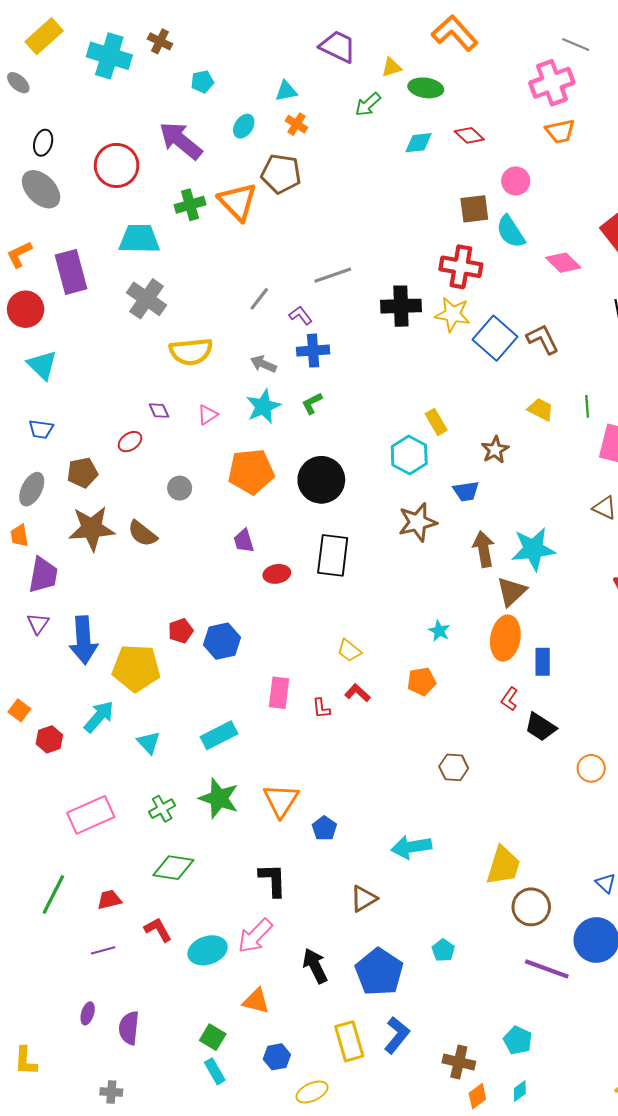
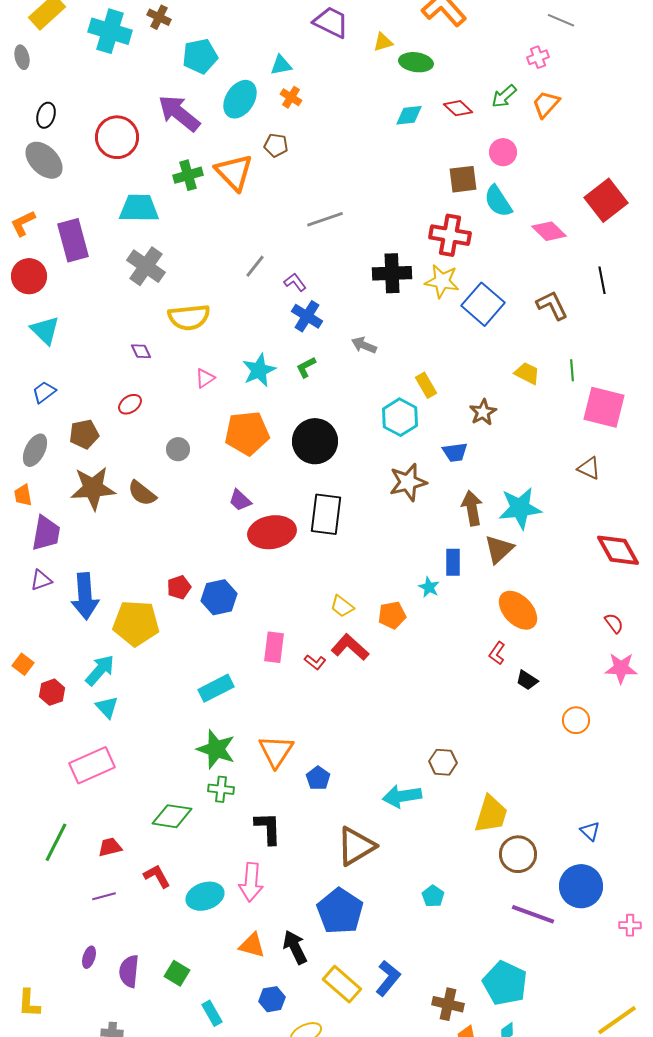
cyan pentagon: (202, 82) -> (200, 56), size x1.6
gray ellipse: (18, 83) -> (22, 57), turned 35
pink cross: (552, 83) -> (538, 57), size x0.5
green arrow: (368, 104) -> (504, 96), moved
cyan ellipse: (244, 126) -> (240, 99), size x1.6
orange trapezoid: (560, 131) -> (546, 104), turned 144
brown pentagon: (281, 174) -> (276, 145), size x0.6
gray line: (333, 275) -> (325, 219), moved
brown L-shape: (543, 339) -> (552, 305), moved
blue cross: (313, 351) -> (307, 316), turned 36
gray arrow: (263, 364) -> (364, 345), moved
purple diamond: (159, 411) -> (141, 351), moved
blue trapezoid: (41, 429) -> (44, 392), turned 135
purple trapezoid: (244, 541) -> (240, 500), turned -30
red ellipse: (277, 574) -> (272, 532), size x1.8
purple triangle: (38, 624) -> (41, 580), turned 35
orange ellipse: (505, 638) -> (518, 610), moved, turned -54
blue rectangle: (543, 662) -> (453, 562), moved
orange pentagon: (422, 681) -> (392, 615), moved
red L-shape: (357, 693) -> (350, 647), size x1.5
red L-shape: (321, 708) -> (315, 662), turned -45
black trapezoid: (541, 727) -> (527, 680), size x0.7
cyan triangle: (149, 742) -> (107, 707), moved
brown hexagon: (454, 767) -> (443, 762), moved
green cross: (162, 809) -> (221, 789), moved, turned 35
brown triangle: (364, 899) -> (356, 846), size x1.5
pink arrow: (255, 936) -> (251, 882), turned -39
black arrow: (315, 966) -> (295, 947), moved
blue pentagon: (379, 972) -> (340, 911), moved
green square: (213, 1037) -> (177, 973), moved
cyan pentagon: (518, 1040) -> (505, 983), size x1.6
yellow rectangle: (349, 1041) -> (342, 984), turned -33

